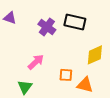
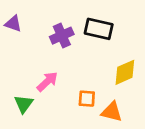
purple cross: (47, 27) -> (62, 36), turned 30
green triangle: (25, 87) -> (24, 104), moved

